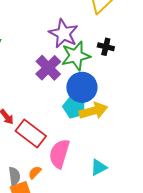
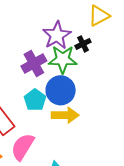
black cross: (106, 47) -> (83, 44), moved, turned 35
cyan pentagon: (74, 107) -> (35, 100), moved

